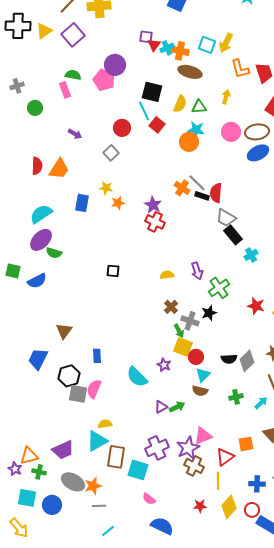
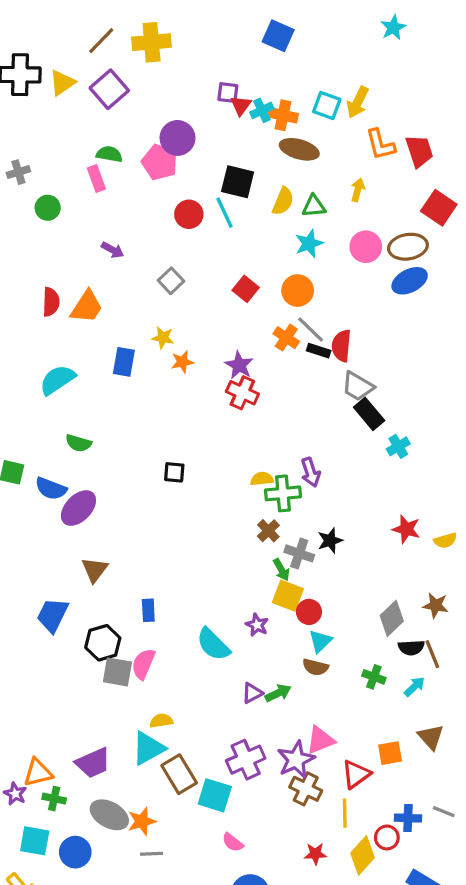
red square: (157, 125) -> (246, 289), moved
red circle: (122, 128) -> (189, 214), moved
cyan star: (196, 130) -> (309, 243), turned -30
orange circle: (189, 142) -> (298, 291), moved
purple ellipse: (41, 240) -> (78, 508), moved
blue semicircle: (37, 281) -> (51, 489), turned 48
green cross: (219, 288) -> (283, 493), moved, turned 30
black semicircle: (229, 359) -> (411, 648), moved
green cross: (236, 397) -> (374, 677), turned 32
brown rectangle: (116, 457) -> (179, 774), turned -40
red circle: (252, 510) -> (387, 838), moved

